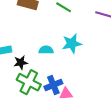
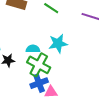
green cross: (29, 82) -> (39, 65), moved

